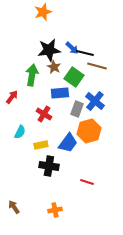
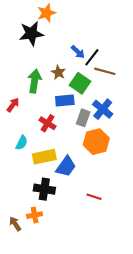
black star: (49, 50) -> (31, 33), moved
black line: (85, 53) -> (92, 57), turned -66
blue trapezoid: (68, 143) -> (66, 166), moved
yellow rectangle: (41, 145) -> (44, 157), size x1.5
black cross: (49, 166) -> (44, 189), moved
orange cross: (55, 210) -> (35, 215), moved

